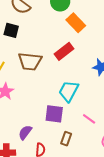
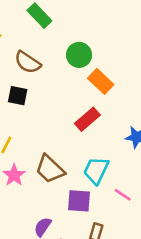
brown trapezoid: (30, 61) -> (50, 169), moved, turned 40
pink line: (89, 119) -> (123, 195), moved

